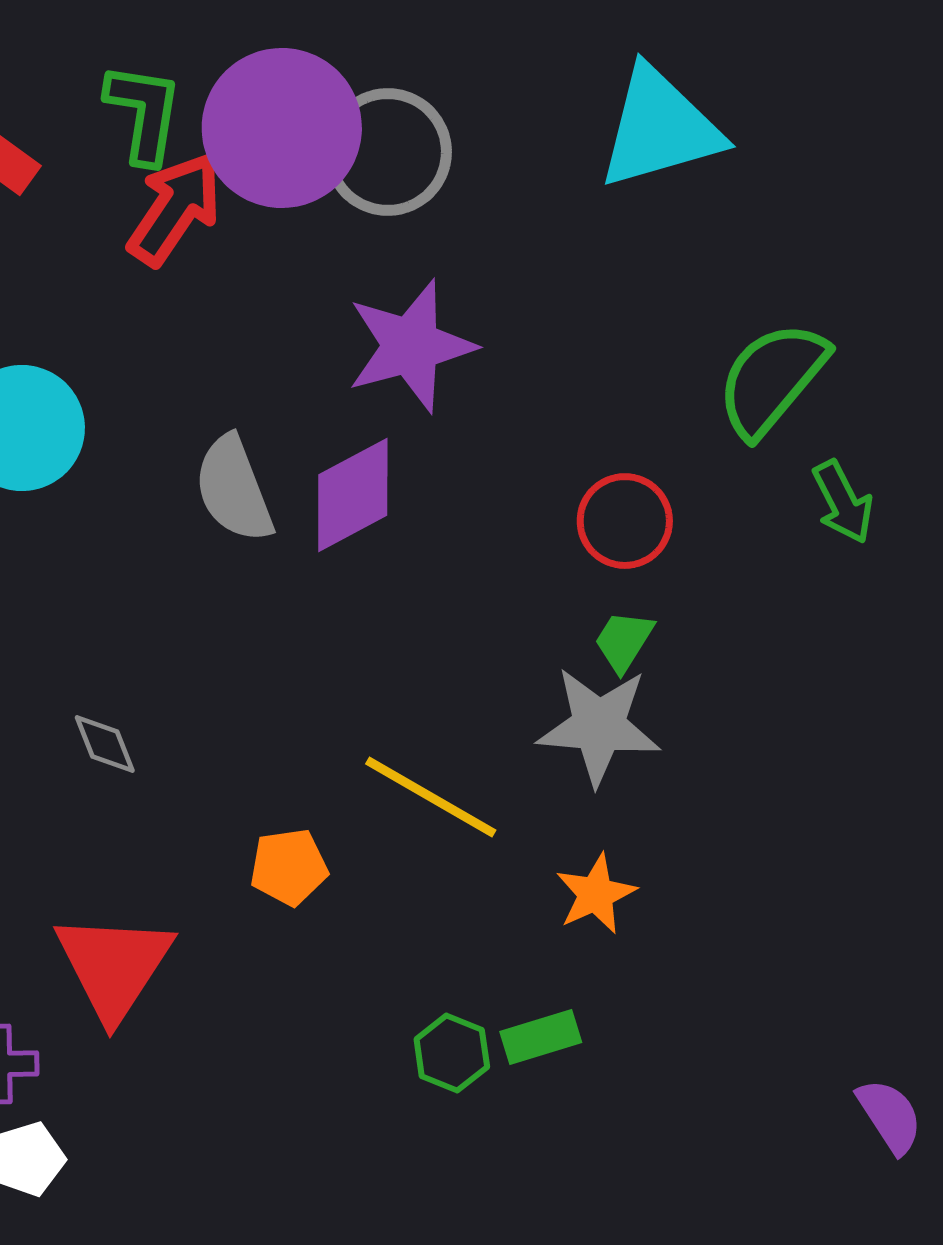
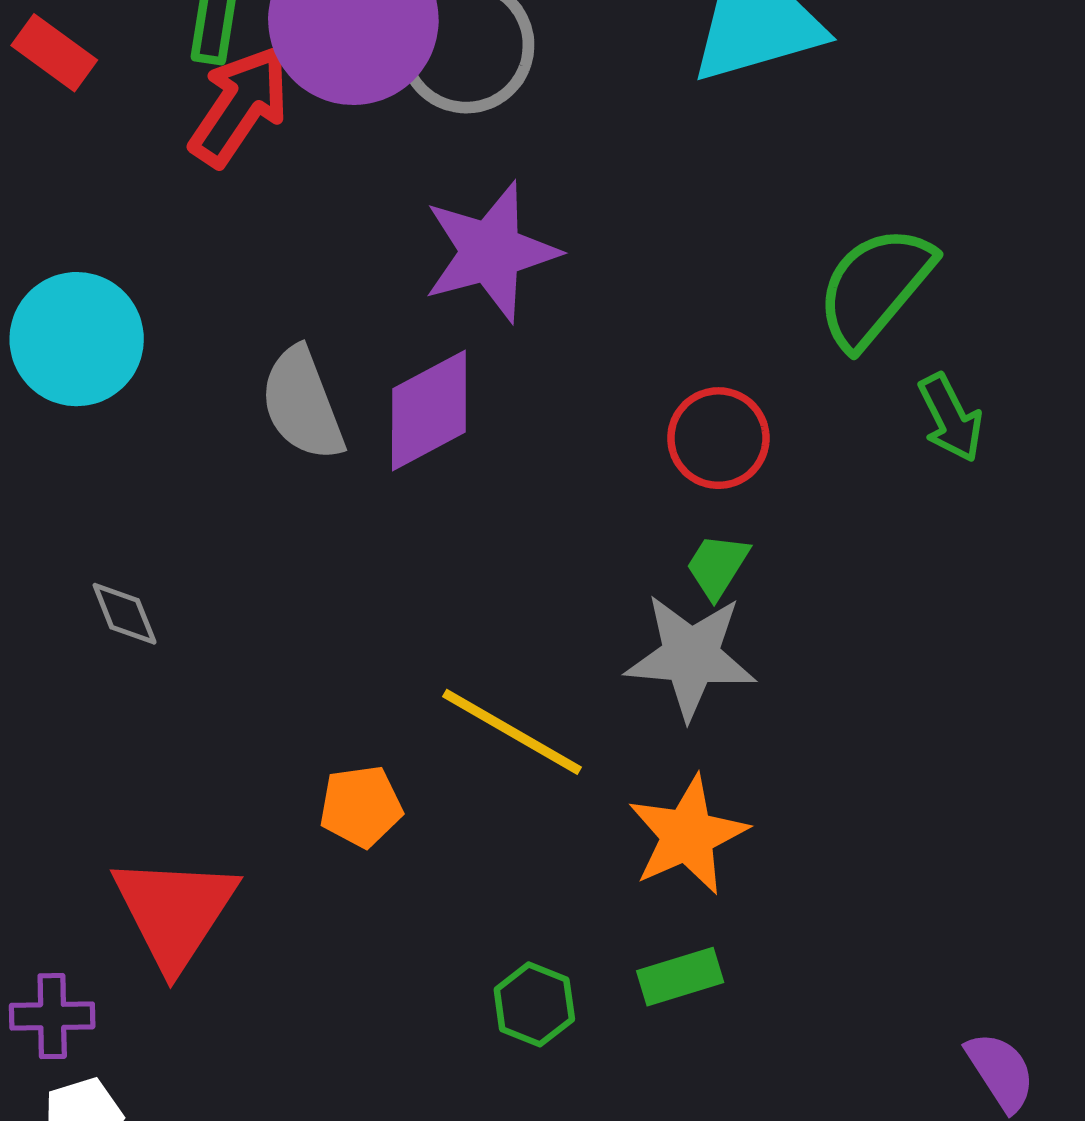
gray diamond: (105, 744) -> (125, 614), moved
orange star: (596, 894) -> (688, 835), size x1.4
green rectangle: (541, 1037) -> (680, 977), moved

